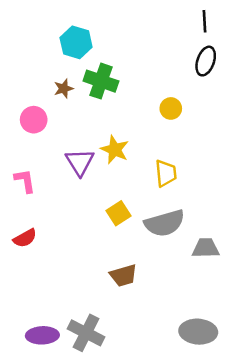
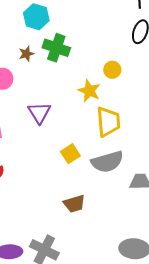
yellow star: (115, 150) -> (89, 91), moved
yellow trapezoid: (166, 173) -> (108, 122), size x1.4

